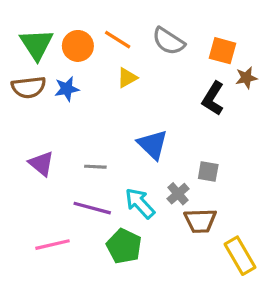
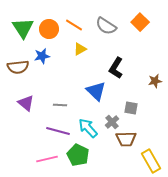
orange square: (223, 51) -> (140, 22), moved, turned 30
brown star: (246, 78) -> (155, 81), moved
brown semicircle: (29, 87) -> (18, 67), moved
black L-shape: (213, 98) -> (116, 68), moved
pink line: (52, 245) -> (47, 159), moved

